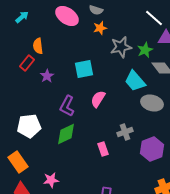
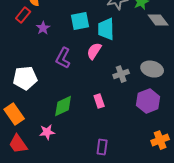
cyan trapezoid: (135, 81) -> (106, 29), moved, turned 40
gray ellipse: (152, 103) -> (152, 69), moved
gray cross: (125, 132) -> (121, 74), moved
green diamond: (66, 134) -> (63, 106), moved

